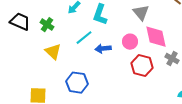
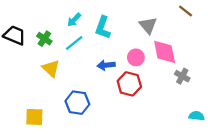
cyan line: (84, 38) -> (74, 43), moved
red hexagon: (142, 66) -> (129, 84), moved

